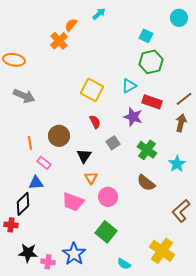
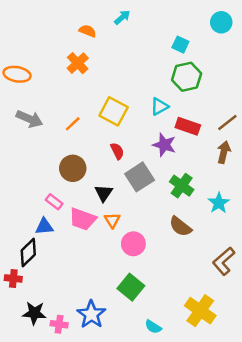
orange semicircle: (71, 25) -> (88, 31), turned 72
orange cross: (59, 41) -> (78, 63), moved
orange line: (30, 143) -> (73, 124), moved, turned 56
gray square: (113, 143) -> (140, 177), size x1.6
pink trapezoid: (73, 202) -> (83, 219), moved

